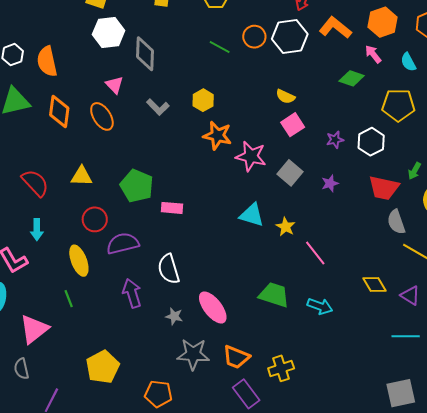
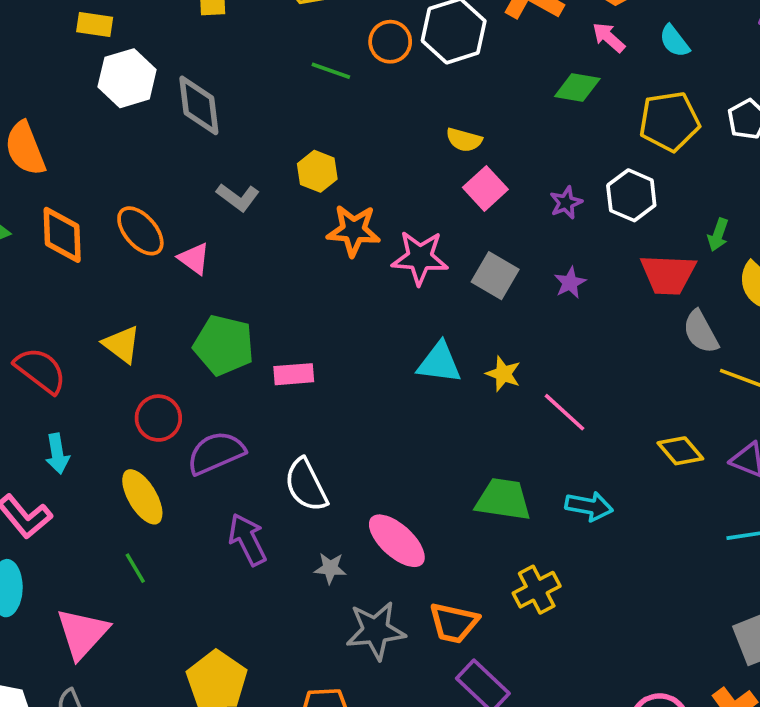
pink triangle: (114, 85) -> (194, 259), moved
yellow triangle: (82, 176) -> (122, 344), turned 45
yellow cross: (281, 368) -> (537, 590), moved

